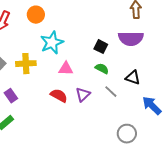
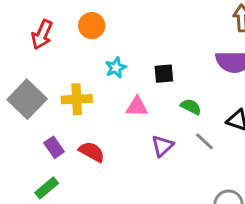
cyan star: (52, 43) -> (116, 68), size x0.6
black square: (101, 47) -> (164, 74), moved, turned -32
red semicircle: (59, 96) -> (92, 152), moved

